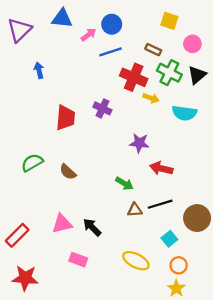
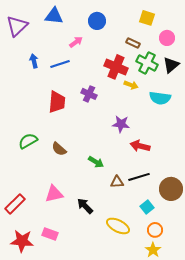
pink arrow: (89, 35) -> (76, 42), moved
blue line: (111, 52) -> (60, 64), moved
green arrow: (124, 183) -> (96, 162), moved
black arrow: (92, 227) -> (85, 206), moved
pink rectangle: (78, 260) -> (50, 234), moved

